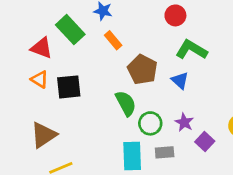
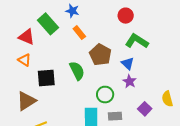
black square: (69, 87) -> (46, 78), moved
green semicircle: (126, 103) -> (77, 71), moved
purple star: (184, 122) -> (130, 81), moved

